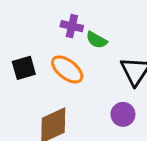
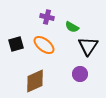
green semicircle: (97, 40) -> (72, 27), moved

